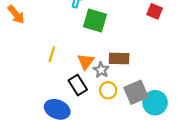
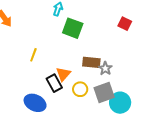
orange triangle: (86, 62) -> (63, 74), moved
gray star: (101, 70) -> (105, 68), moved

